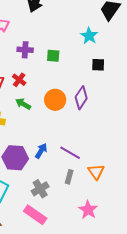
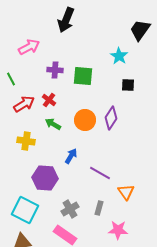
green square: (53, 56) -> (83, 76), size x1.5
blue arrow: (41, 151) -> (71, 156), moved
gray rectangle: (69, 177) -> (99, 208), moved
pink star: (88, 210) -> (118, 230), turned -30

